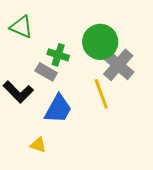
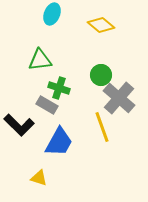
green triangle: (21, 27) -> (40, 60), moved, turned -30
green circle: (100, 42) -> (101, 75), size x0.6

